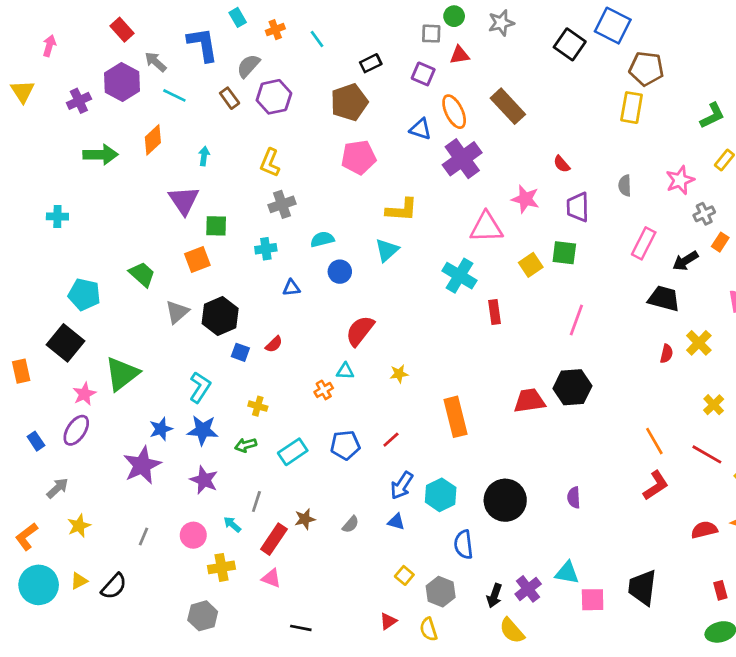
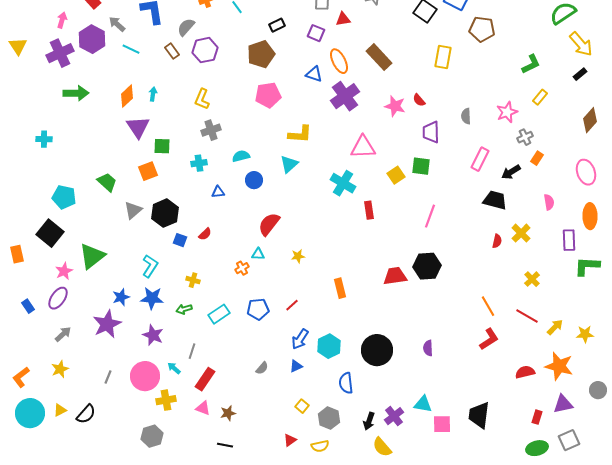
pink arrow: (49, 46) -> (62, 20), moved
purple cross: (79, 101) -> (60, 53), size x1.5
yellow rectangle: (632, 108) -> (443, 57), moved
orange diamond: (153, 140) -> (127, 96), moved
pink star: (525, 199) -> (395, 106), moved
orange rectangle: (455, 417) -> (340, 288), size x0.7
gray arrow: (57, 488) -> (63, 334), moved
brown star: (305, 519) -> (228, 413), moved
blue triangle: (396, 522) -> (296, 366), turned -40
pink circle: (193, 535) -> (145, 376), size x1.5
red rectangle: (720, 590) -> (537, 417), turned 32
yellow semicircle: (429, 629) -> (320, 446), turned -84

